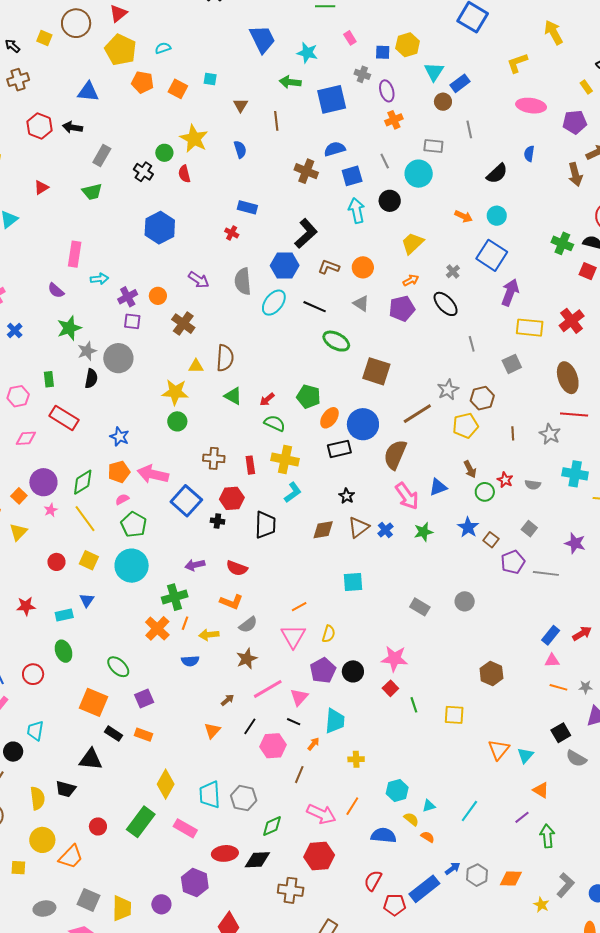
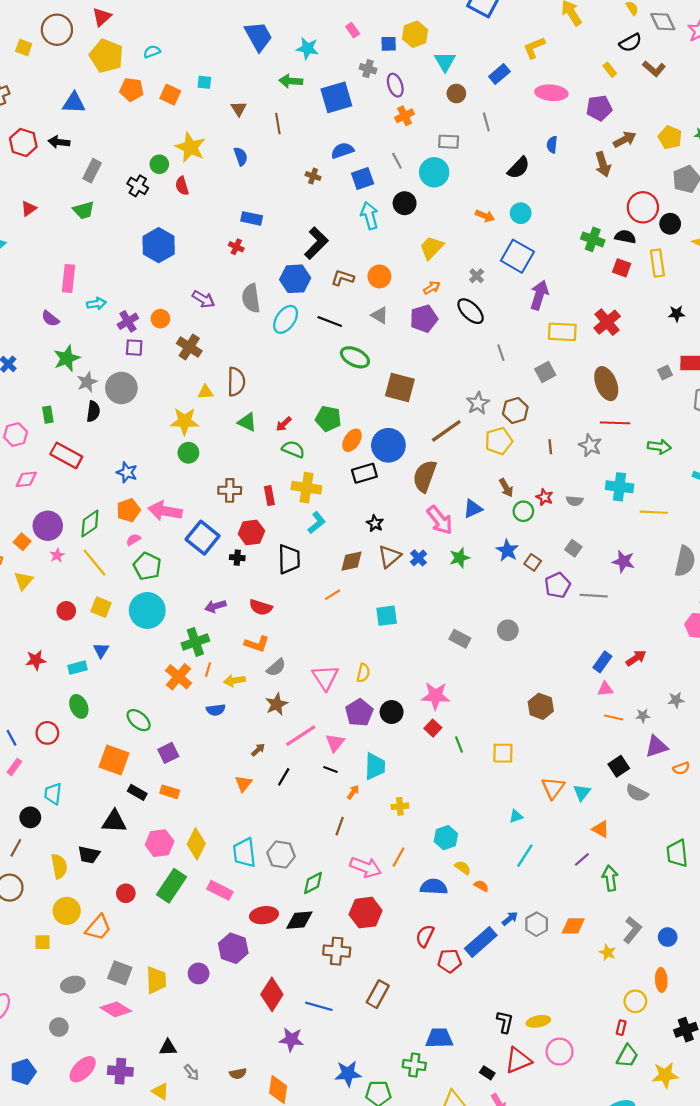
blue rectangle: (460, 83) -> (499, 74), moved
brown cross: (306, 171) -> (313, 176), size x0.6
orange line: (299, 607) -> (333, 595), moved
pink hexagon: (273, 746) -> (160, 843), moved
cyan triangle: (429, 806) -> (516, 816), moved

